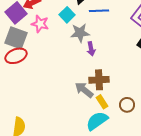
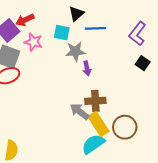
cyan square: (67, 15) -> (62, 33), turned -35
yellow rectangle: (102, 102) -> (98, 124), size x1.6
brown circle: (127, 105) -> (125, 127), size x1.5

